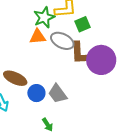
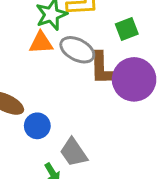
green square: (83, 24) -> (127, 29), moved
gray trapezoid: (58, 94) -> (74, 152), moved

